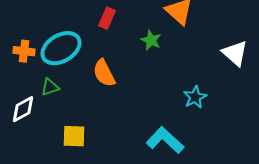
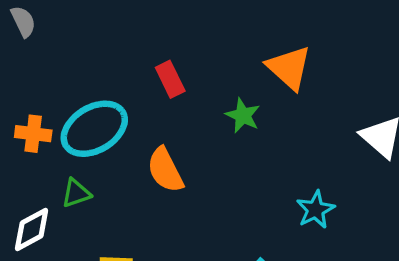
red rectangle: (107, 18) -> (170, 79), turned -50

